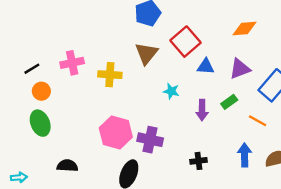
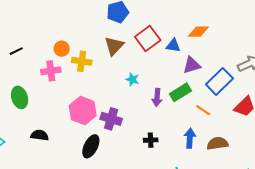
pink cross: (72, 63) -> (51, 71), moved
blue triangle: (206, 66) -> (173, 46), moved
orange circle: (41, 91) -> (62, 49), moved
green rectangle: (229, 102) -> (180, 92), size x1.5

